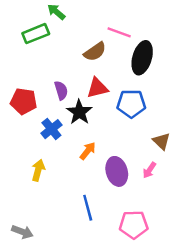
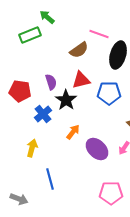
purple ellipse: (117, 171) -> (97, 149), turned -30
blue line: (88, 208) -> (50, 179), moved

